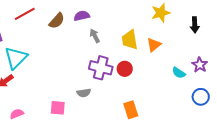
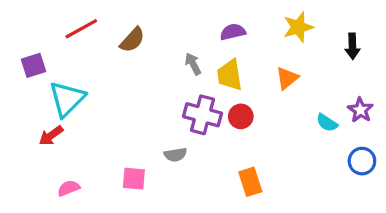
purple semicircle: (82, 16) -> (233, 32), moved
yellow trapezoid: (130, 40) -> (230, 75), moved

